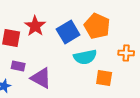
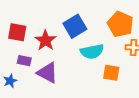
red star: (35, 26) -> (46, 40), moved
orange pentagon: (97, 26) -> (120, 24), moved

